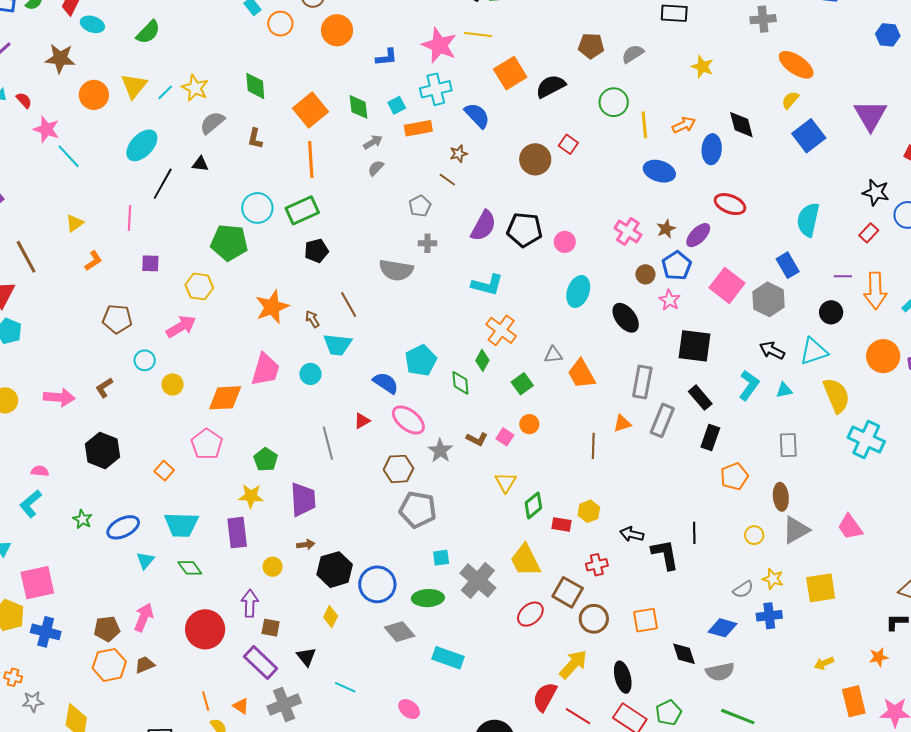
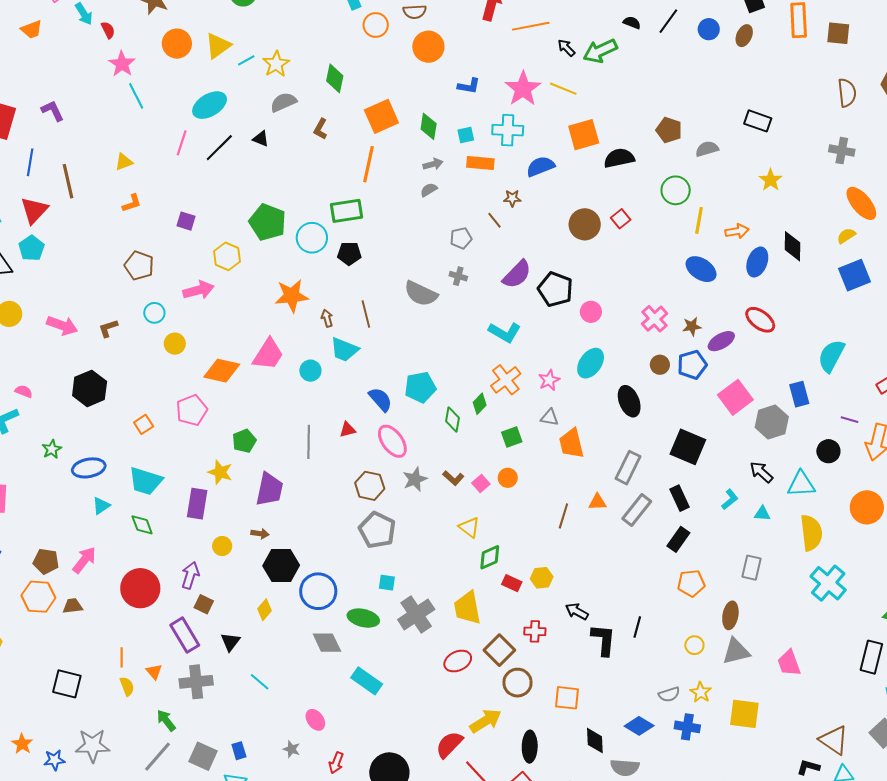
blue semicircle: (477, 115) -> (540, 166), turned -84
cyan circle: (257, 208) -> (312, 238), moved
pink line: (129, 218) -> (182, 143), moved
pink star: (670, 300) -> (549, 380), moved
cyan L-shape: (749, 385) -> (730, 499), size x0.7
yellow triangle: (506, 482) -> (469, 527), turned -40

